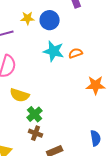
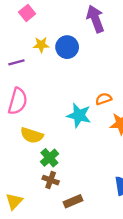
cyan star: (54, 51) -> (79, 115), moved
orange semicircle: (76, 53) -> (104, 99), moved

